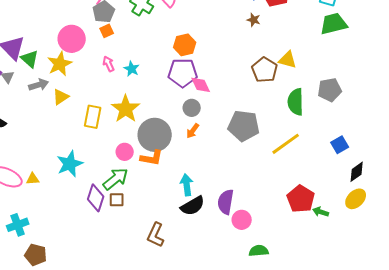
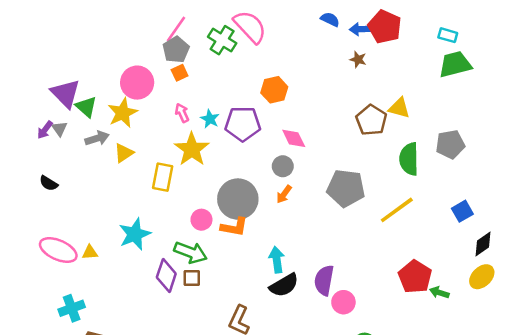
purple pentagon: (183, 73) -> (243, 124), moved
yellow star: (126, 109) -> (192, 149), moved
green arrow: (116, 179) -> (191, 252), turned 60

